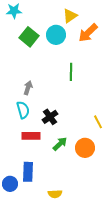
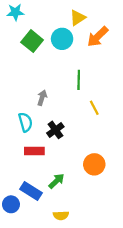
gray arrow: (28, 88) -> (42, 98), moved
yellow line: (98, 122) -> (94, 108), moved
green arrow: (60, 144) -> (57, 181), moved
blue rectangle: (28, 172) -> (31, 191), turned -60

